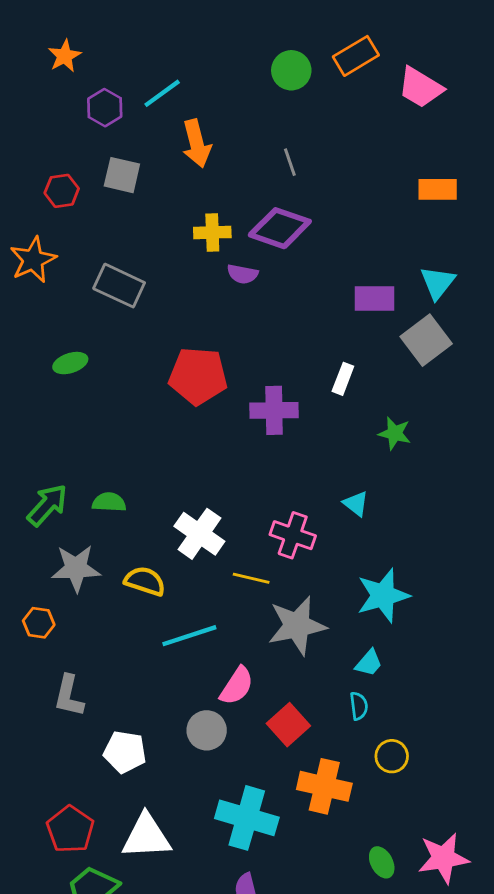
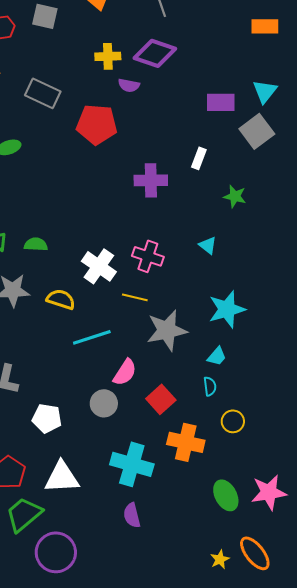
red pentagon: (198, 376) -> (97, 124), moved
pink cross: (293, 535) -> (148, 256), moved
green ellipse: (382, 862) -> (226, 495), size x1.4

